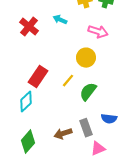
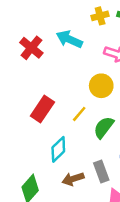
cyan arrow: (60, 20) -> (69, 39), size x1.5
cyan diamond: (26, 102) -> (58, 149), moved

